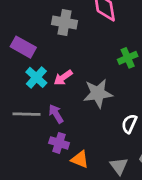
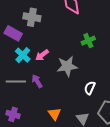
gray cross: (65, 22) -> (32, 17), moved
purple cross: (59, 143) -> (13, 114), moved
orange triangle: (80, 159) -> (54, 114), turned 32

